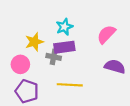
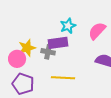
cyan star: (64, 27) -> (68, 26), moved
yellow star: (34, 42) -> (27, 48), moved

